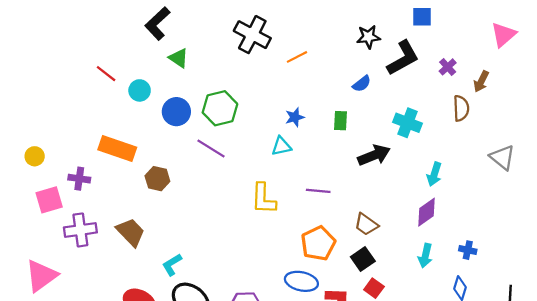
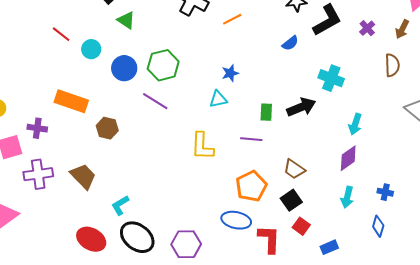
brown arrow: (481, 81) -> (402, 29), moved
brown semicircle: (461, 108) -> (392, 65), moved
green rectangle: (340, 121) -> (266, 112), moved

